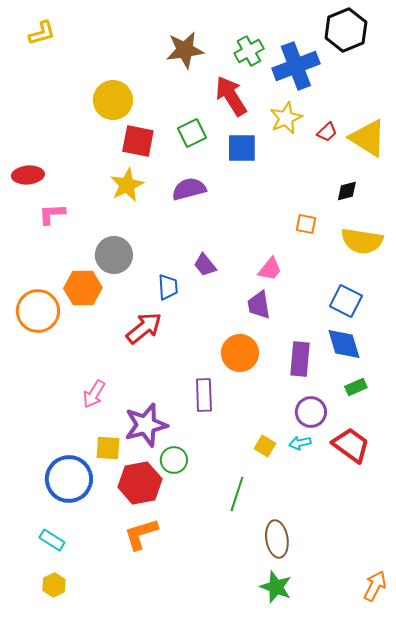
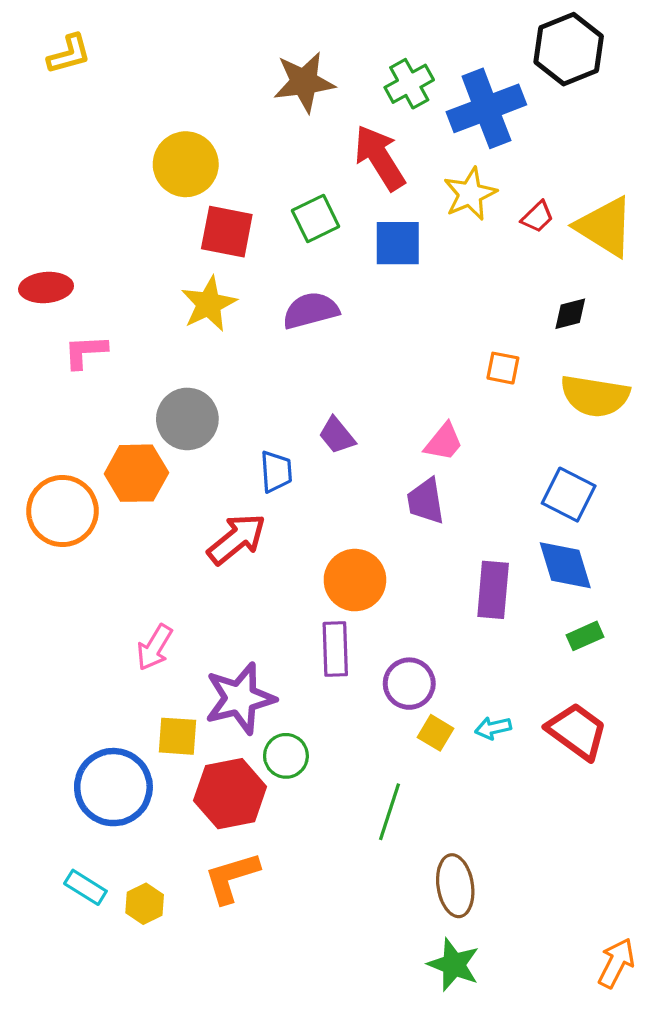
orange circle: (240, 353) -> (355, 580), moved
purple circle: (311, 412) -> (409, 684), moved
yellow hexagon: (54, 585) -> (145, 904), moved

